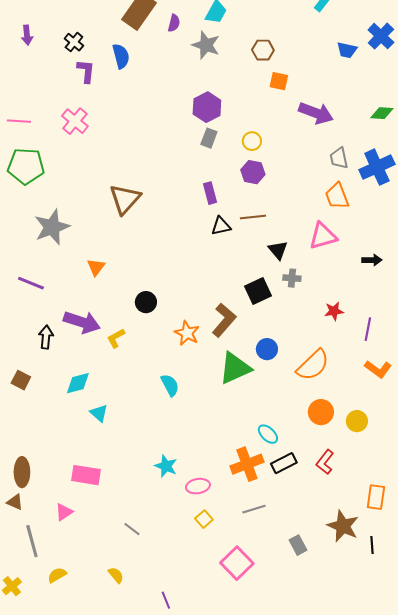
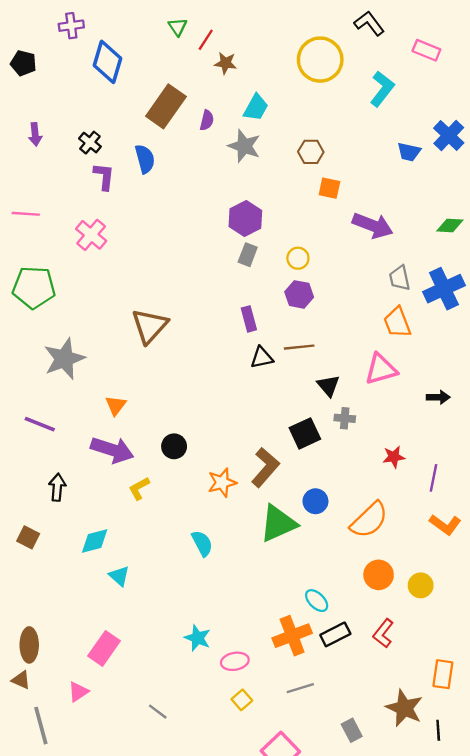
pink line: (19, 121) -> (26, 214), moved
purple arrow: (82, 322) -> (112, 450), moved
orange star: (187, 333) -> (222, 483), turned 30
pink rectangle: (86, 475) -> (104, 648), turned -64

